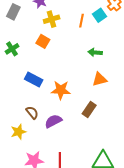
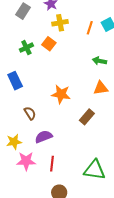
green cross: (12, 49) -> (26, 48), moved
blue rectangle: (34, 80) -> (15, 81), moved, turned 30
purple semicircle: (53, 121) -> (44, 137), moved
yellow star: (18, 132) -> (14, 142), moved

